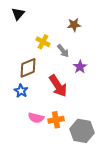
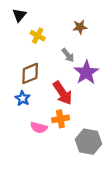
yellow cross: (43, 42) -> (38, 36), moved
purple star: (80, 67) -> (86, 72), size x1.6
orange cross: (56, 120) -> (60, 119), moved

